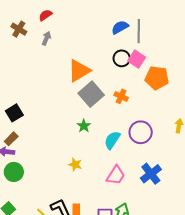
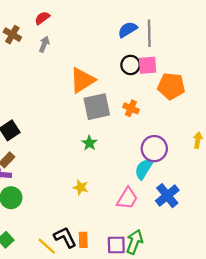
pink square: (137, 59) -> (148, 65), turned -36
gray square: (91, 94) -> (97, 107), turned 30
cyan semicircle: (112, 140) -> (144, 169), moved

